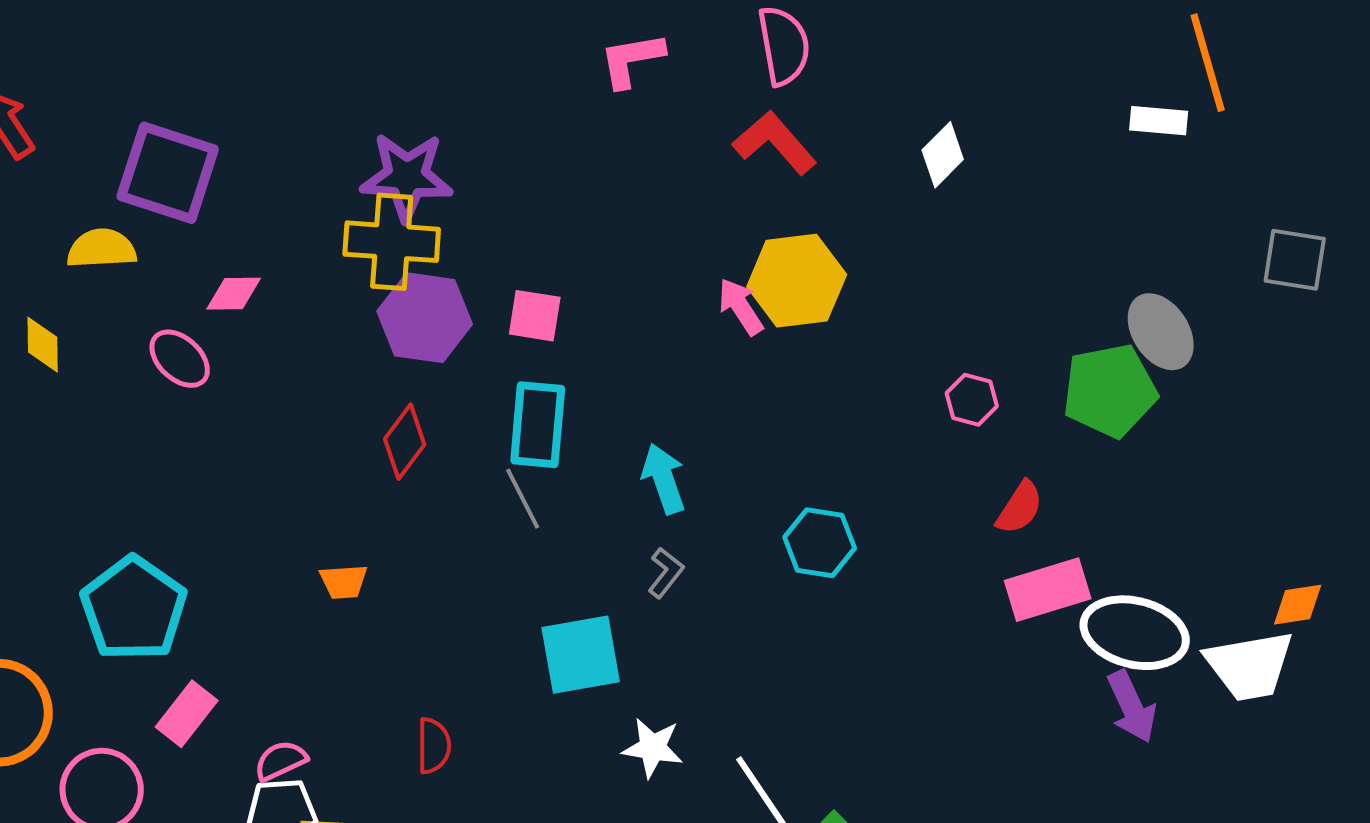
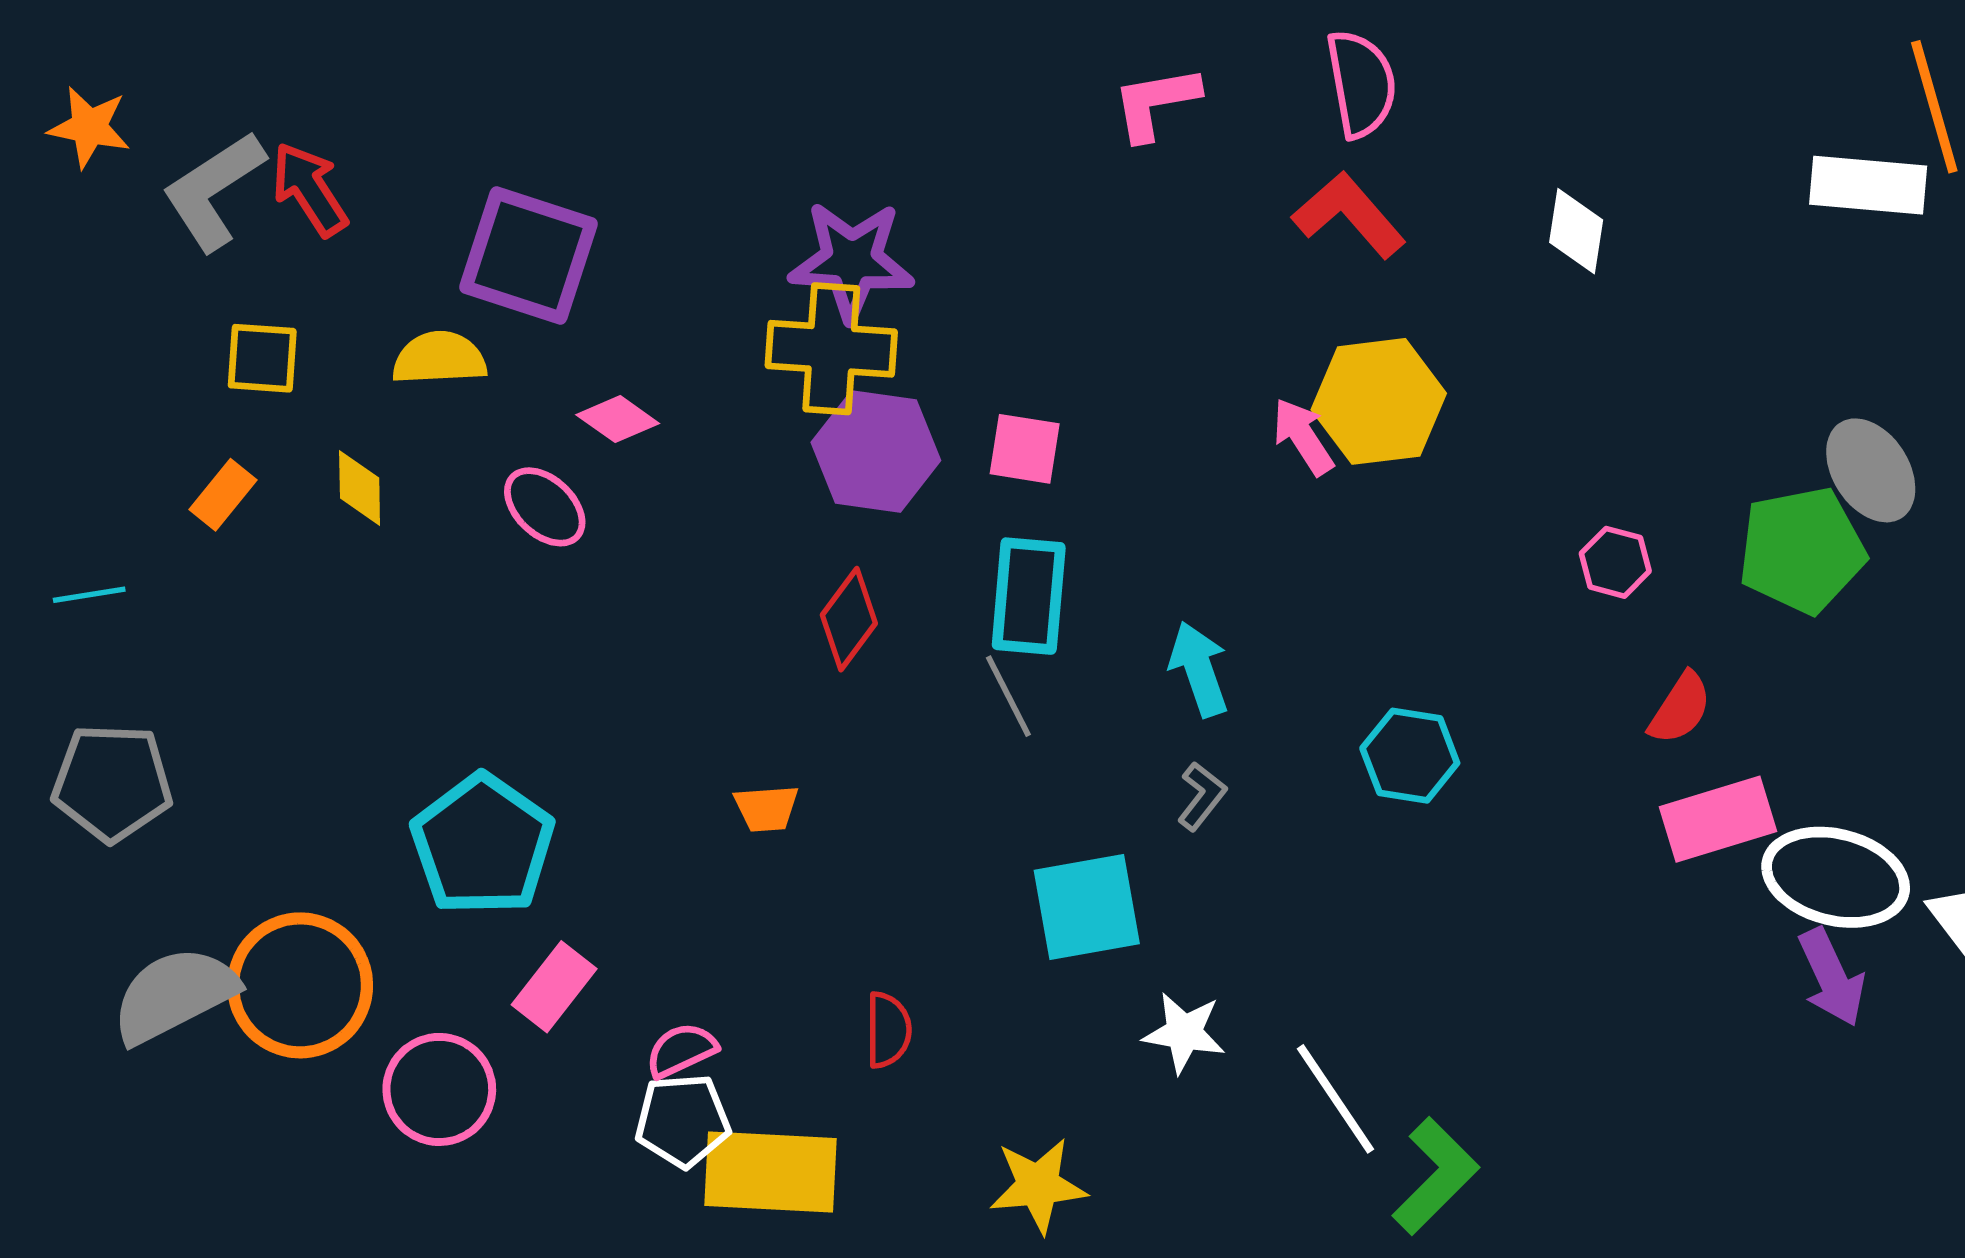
white rectangle: (1159, 121) -> (1868, 185), size x1.5
white diamond: (943, 155) -> (1576, 231), turned -36
pink diamond: (234, 294) -> (618, 419), turned 36

